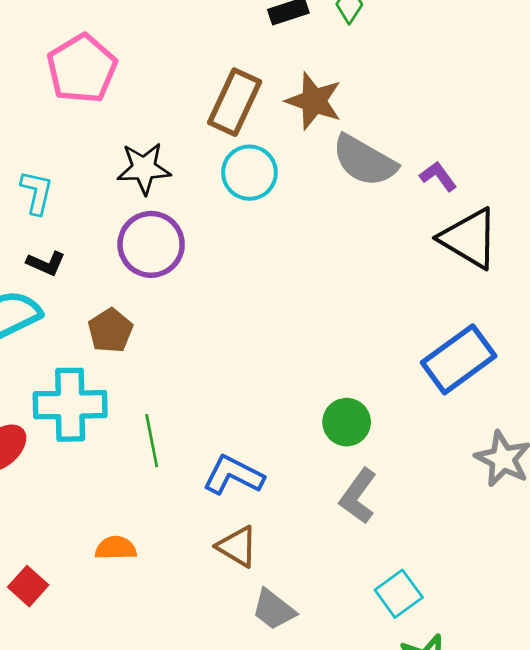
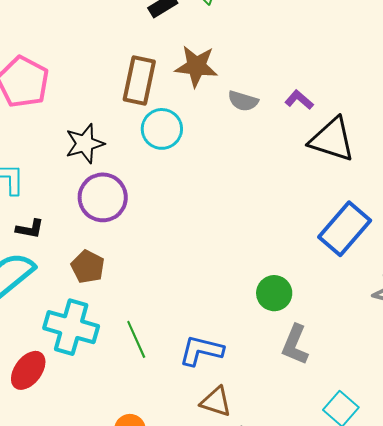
gray semicircle: (364, 161) -> (243, 101), size x0.6
cyan cross: (70, 405) -> (71, 327), turned 30

